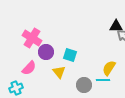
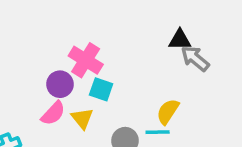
pink cross: (32, 38) -> (86, 60), moved
pink semicircle: (29, 68) -> (53, 113), moved

